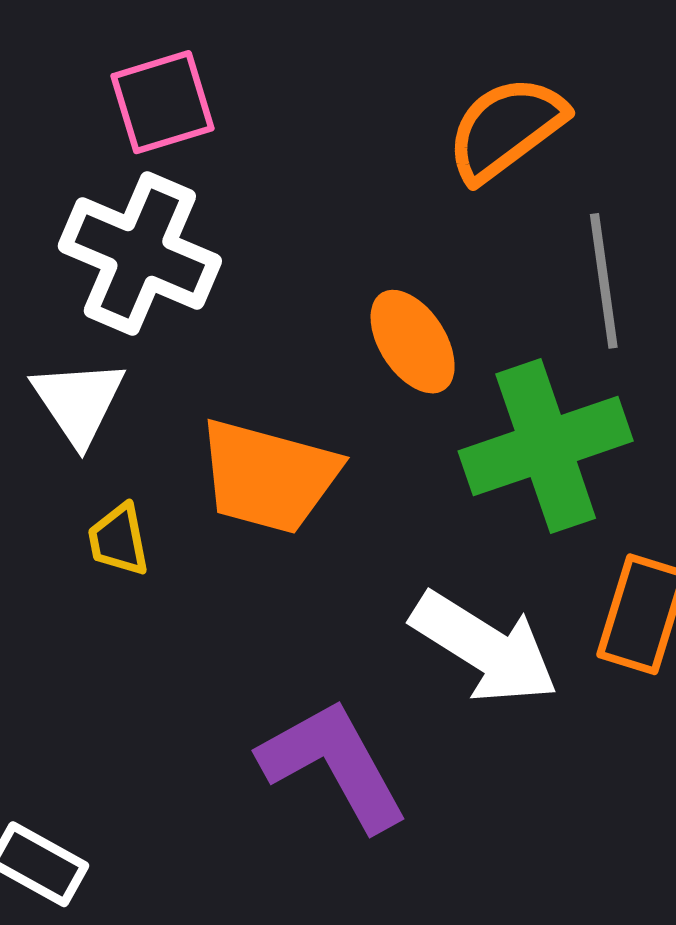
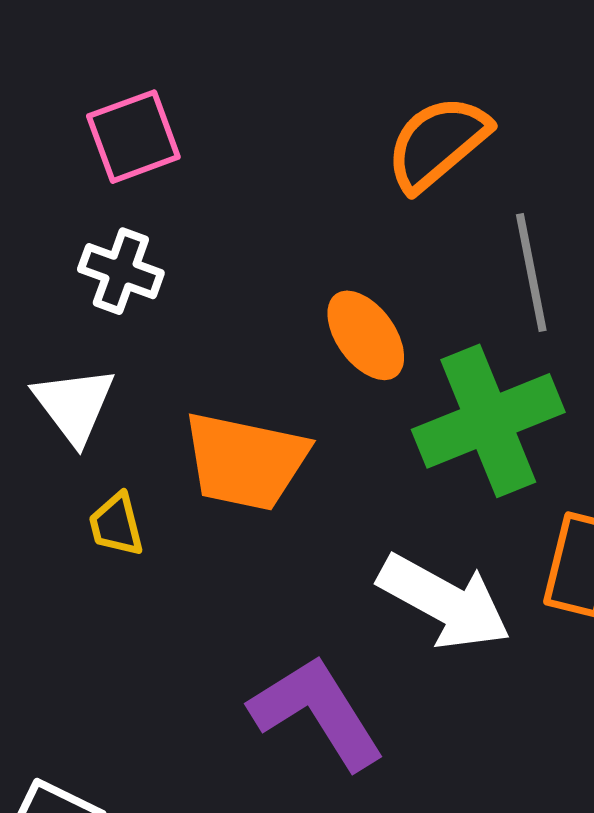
white cross: (140, 254) -> (121, 271), size x0.6

